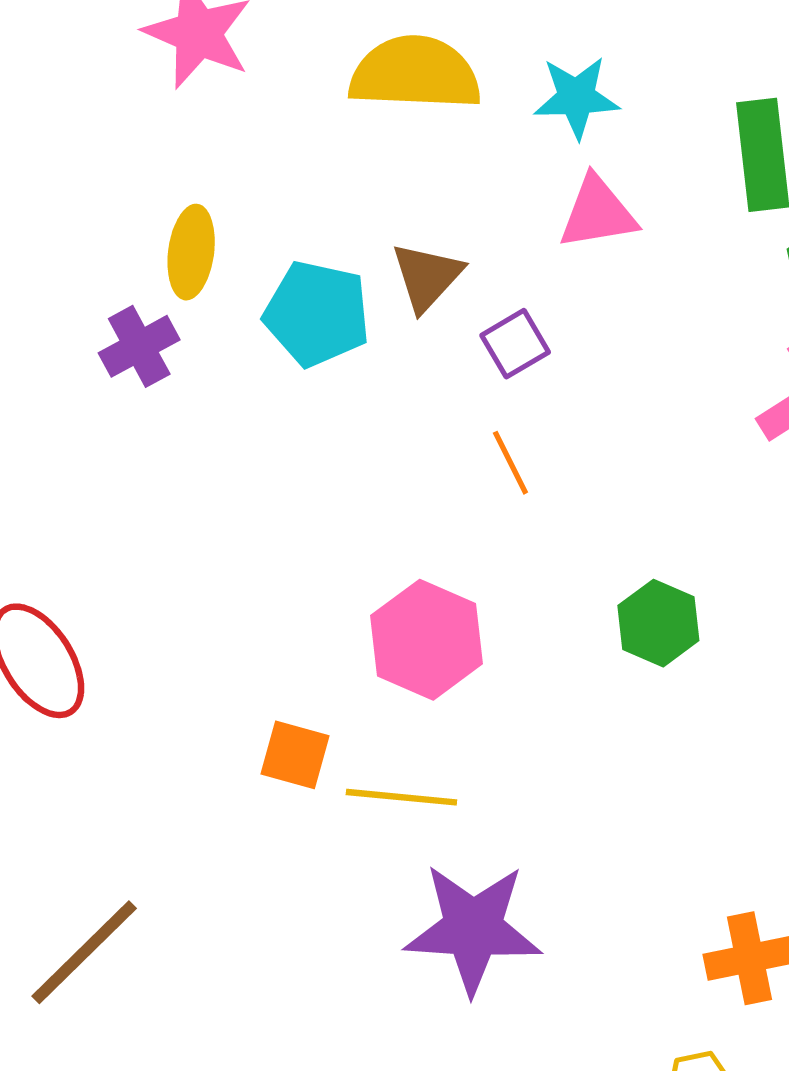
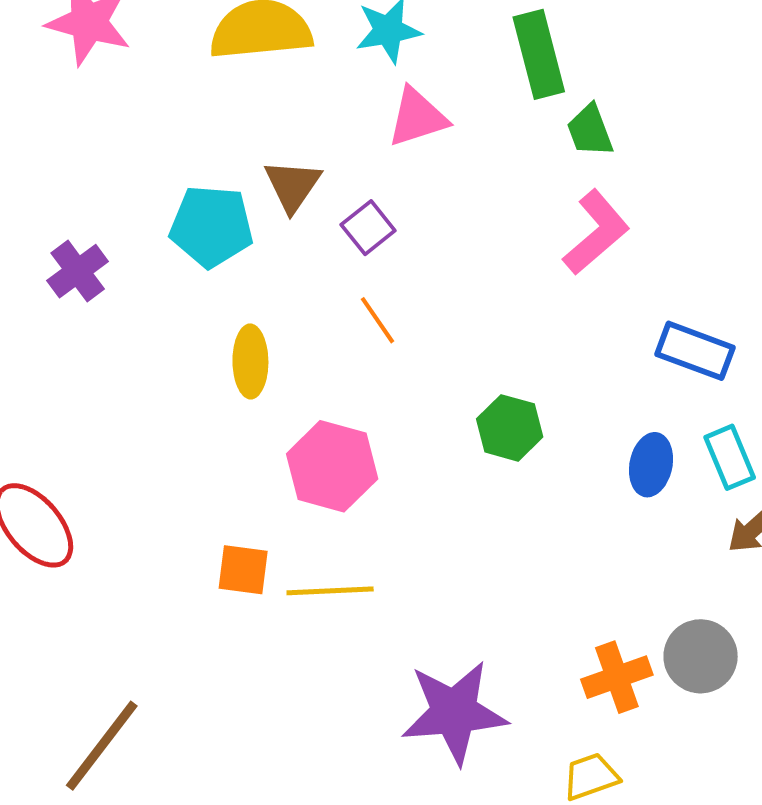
yellow ellipse: (191, 252) -> (250, 361), moved
purple star: (473, 929) -> (454, 712), moved

